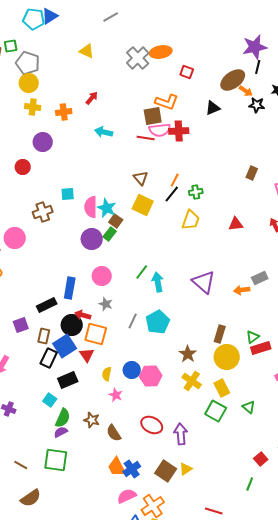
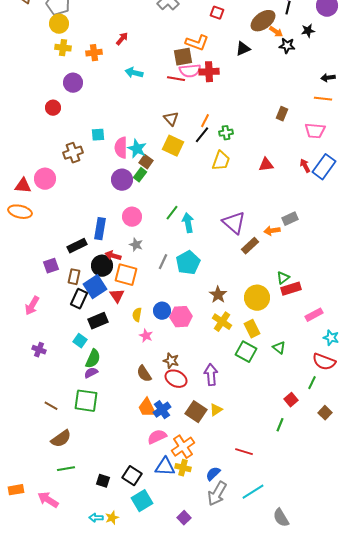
brown rectangle: (220, 334) -> (250, 246), moved, turned 30
brown star: (92, 420) -> (171, 361), moved
red ellipse: (152, 425) -> (176, 379), moved

